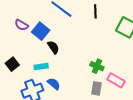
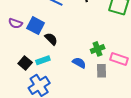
black square: (12, 64) -> (25, 63), moved
green cross: (97, 66) -> (98, 49), turned -32
blue semicircle: (54, 84) -> (79, 63), moved

